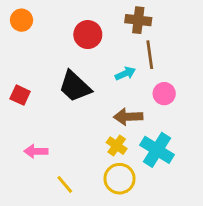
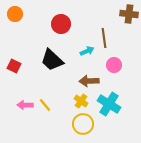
brown cross: (138, 20) -> (129, 14), moved
yellow line: (65, 184) -> (45, 105), moved

